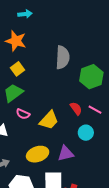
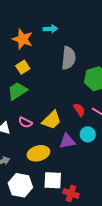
cyan arrow: (25, 14) -> (50, 29), moved
pink semicircle: (23, 114) -> (25, 122), moved
purple triangle: (66, 153) -> (67, 141), moved

